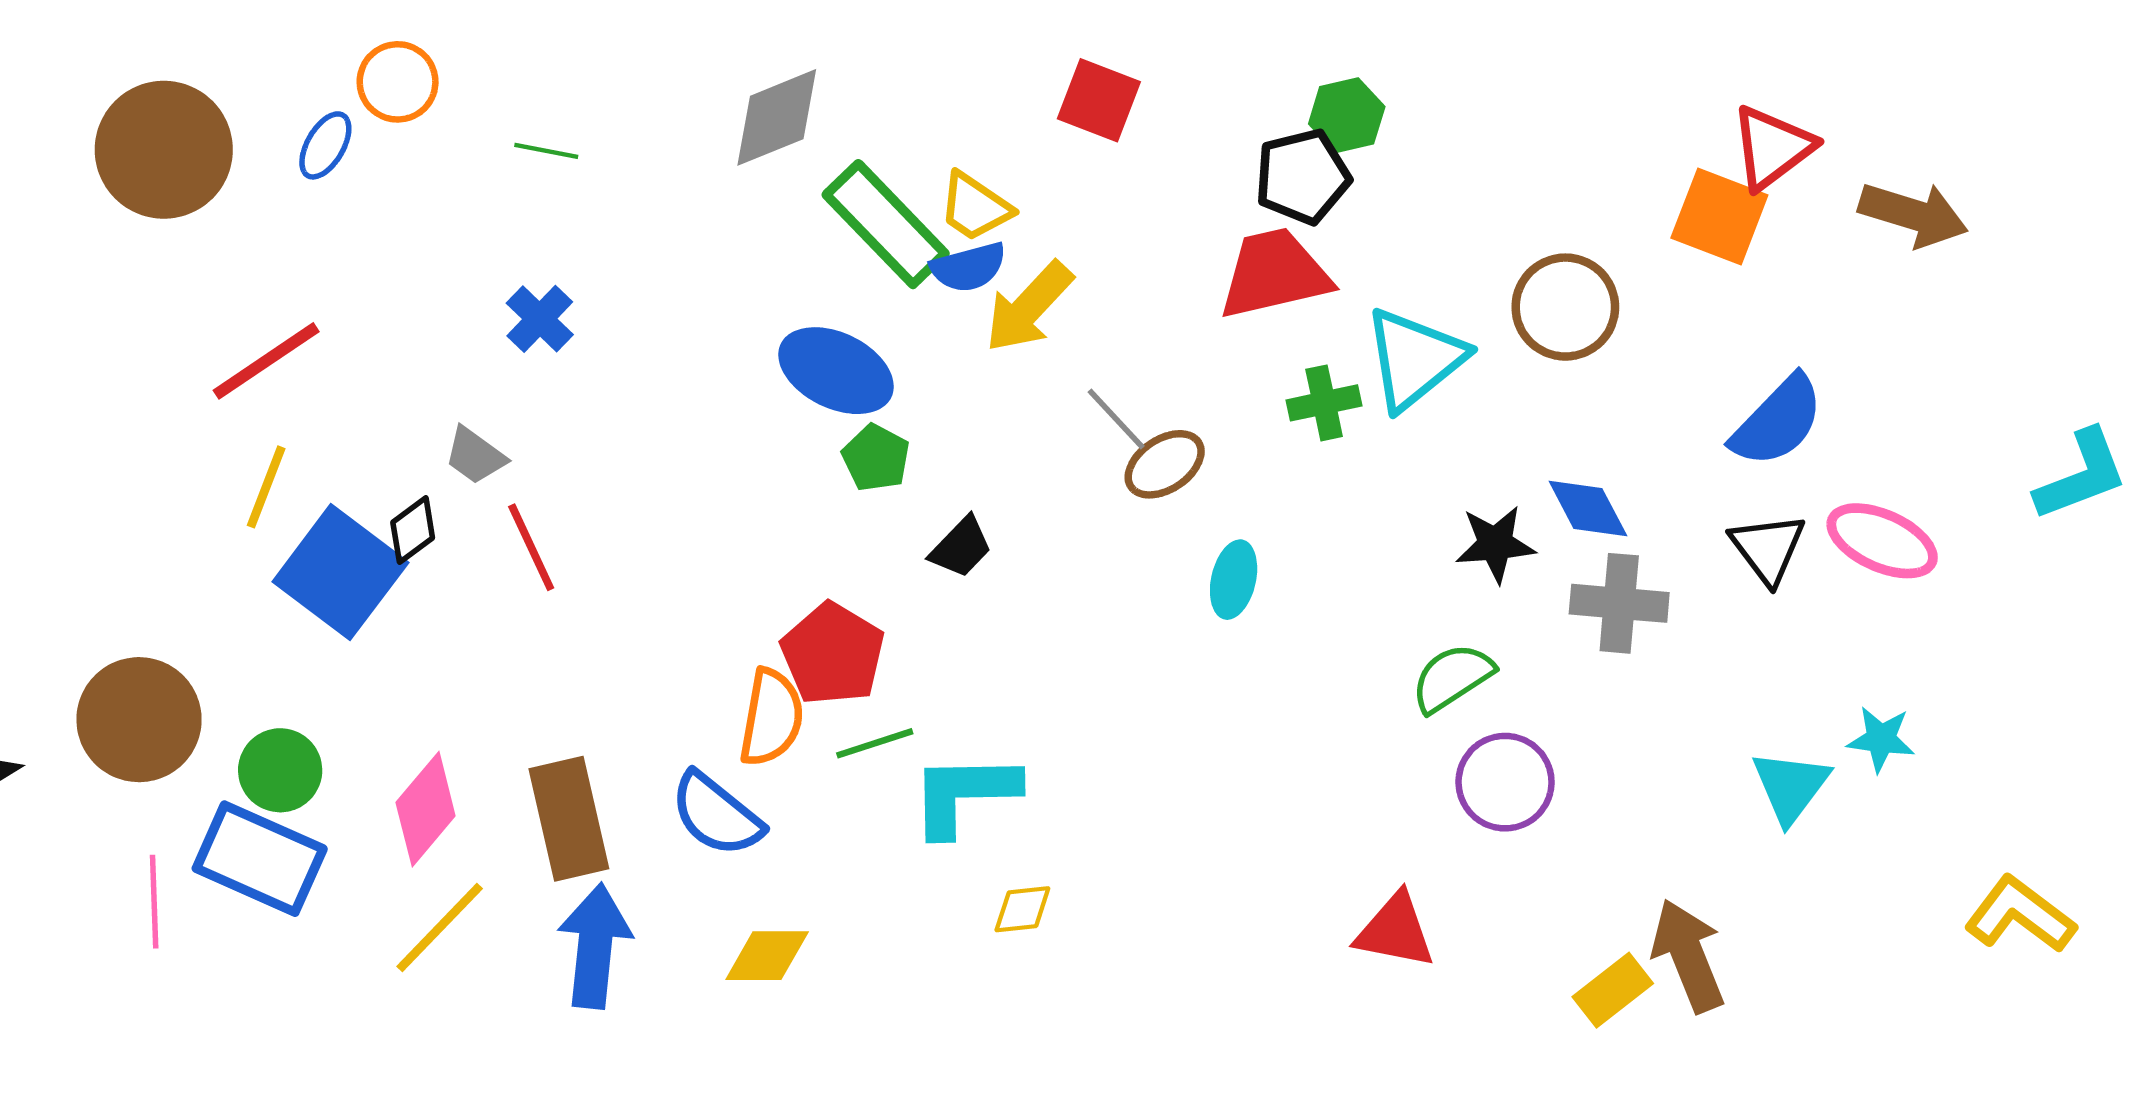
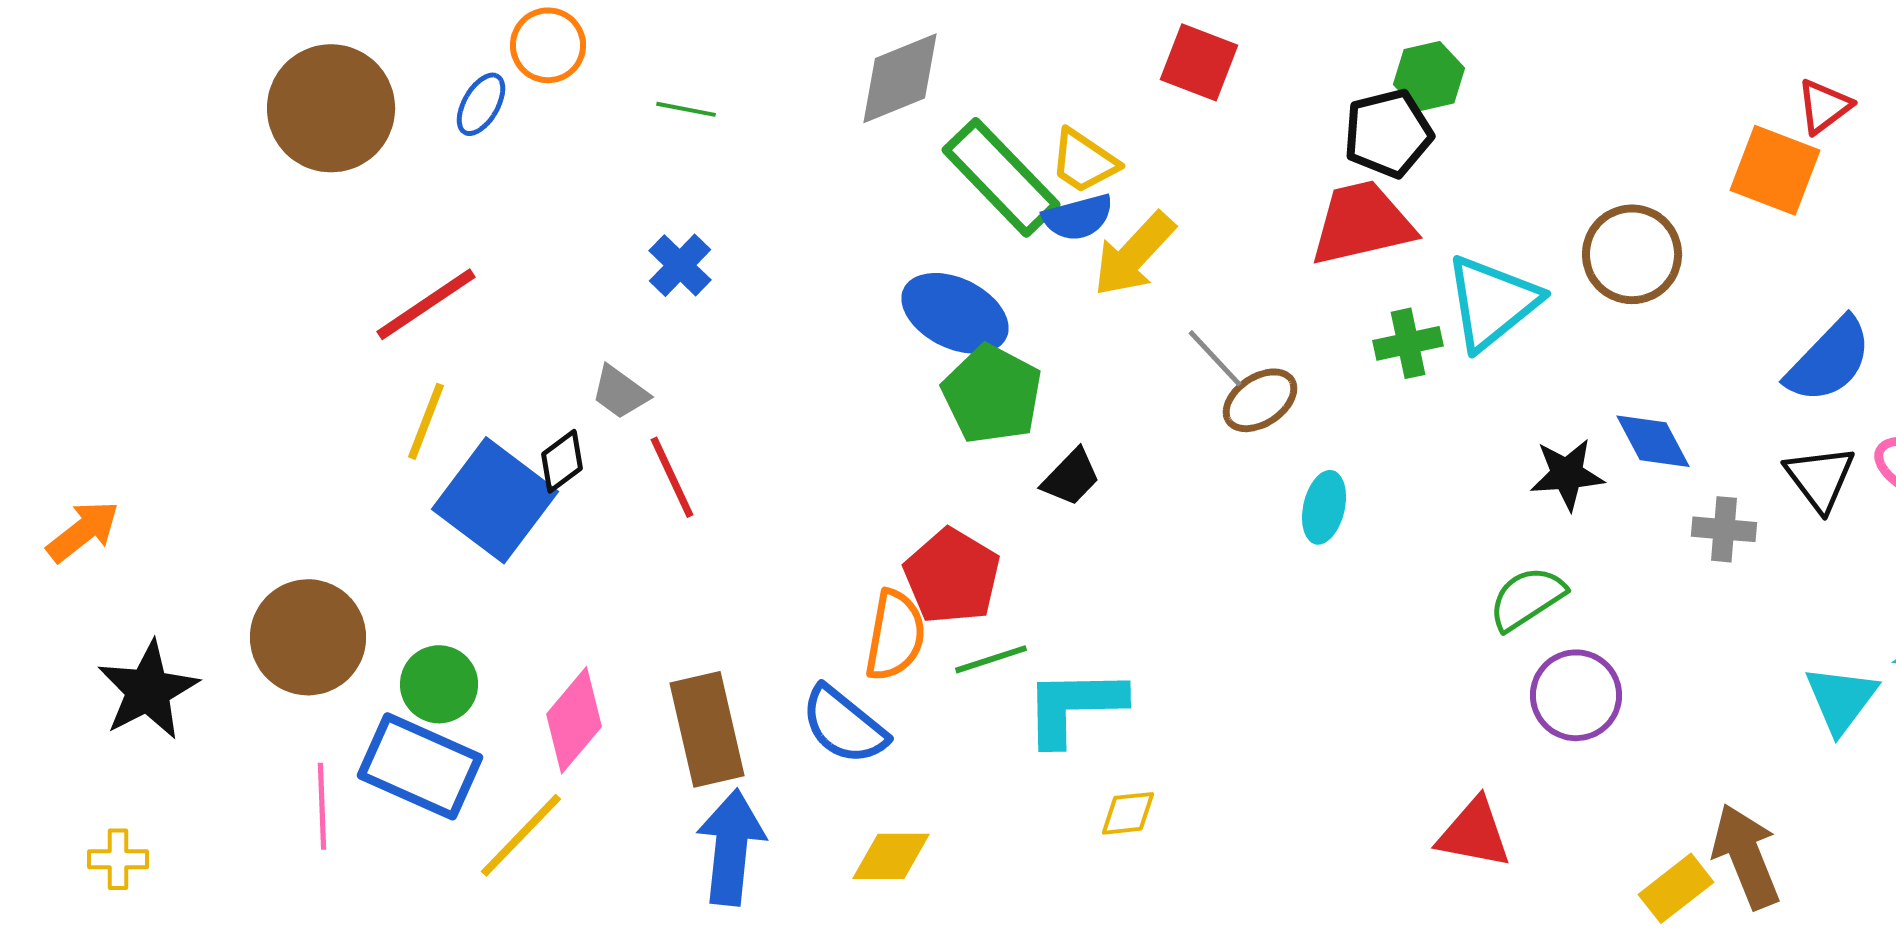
red triangle: (1772, 148) -> (1824, 106), size x0.7
green pentagon: (876, 458) -> (992, 394), size x1.6
gray cross: (1619, 603) -> (1724, 529), moved, size x0.7
yellow line: (440, 928) -> (521, 835), moved

